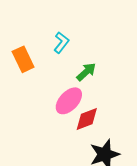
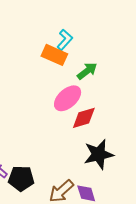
orange rectangle: (23, 59) -> (54, 55), moved, turned -45

